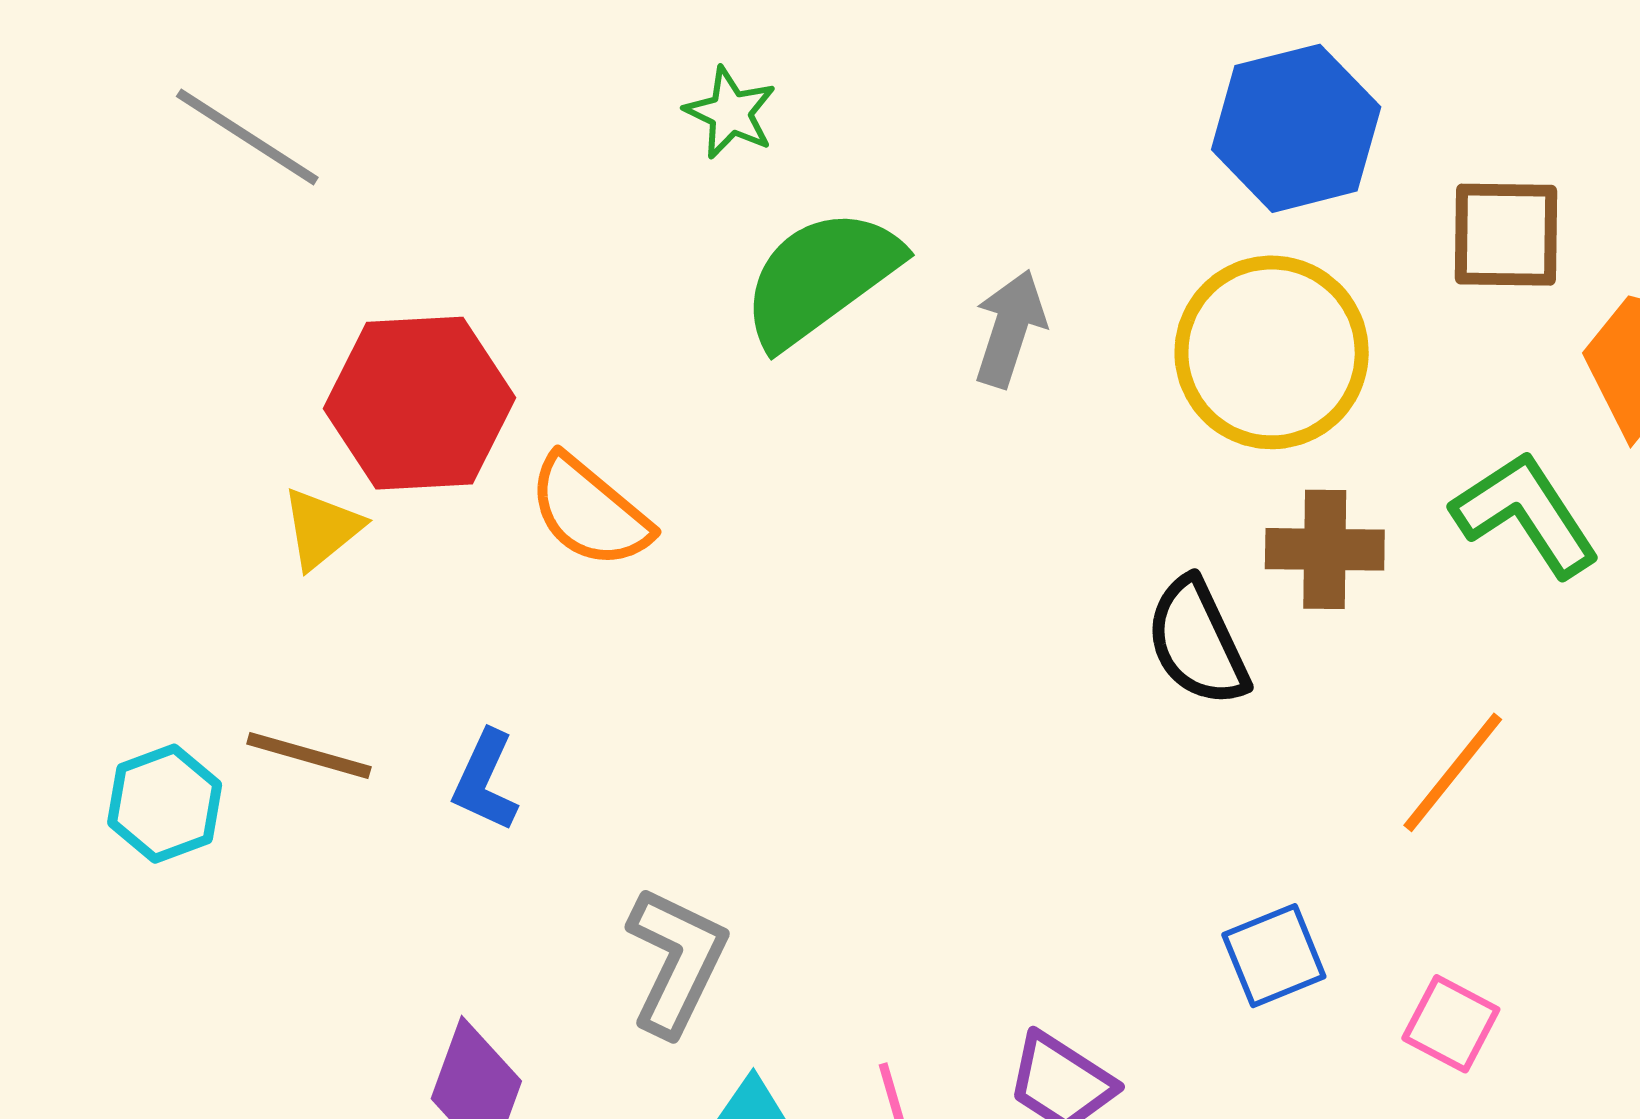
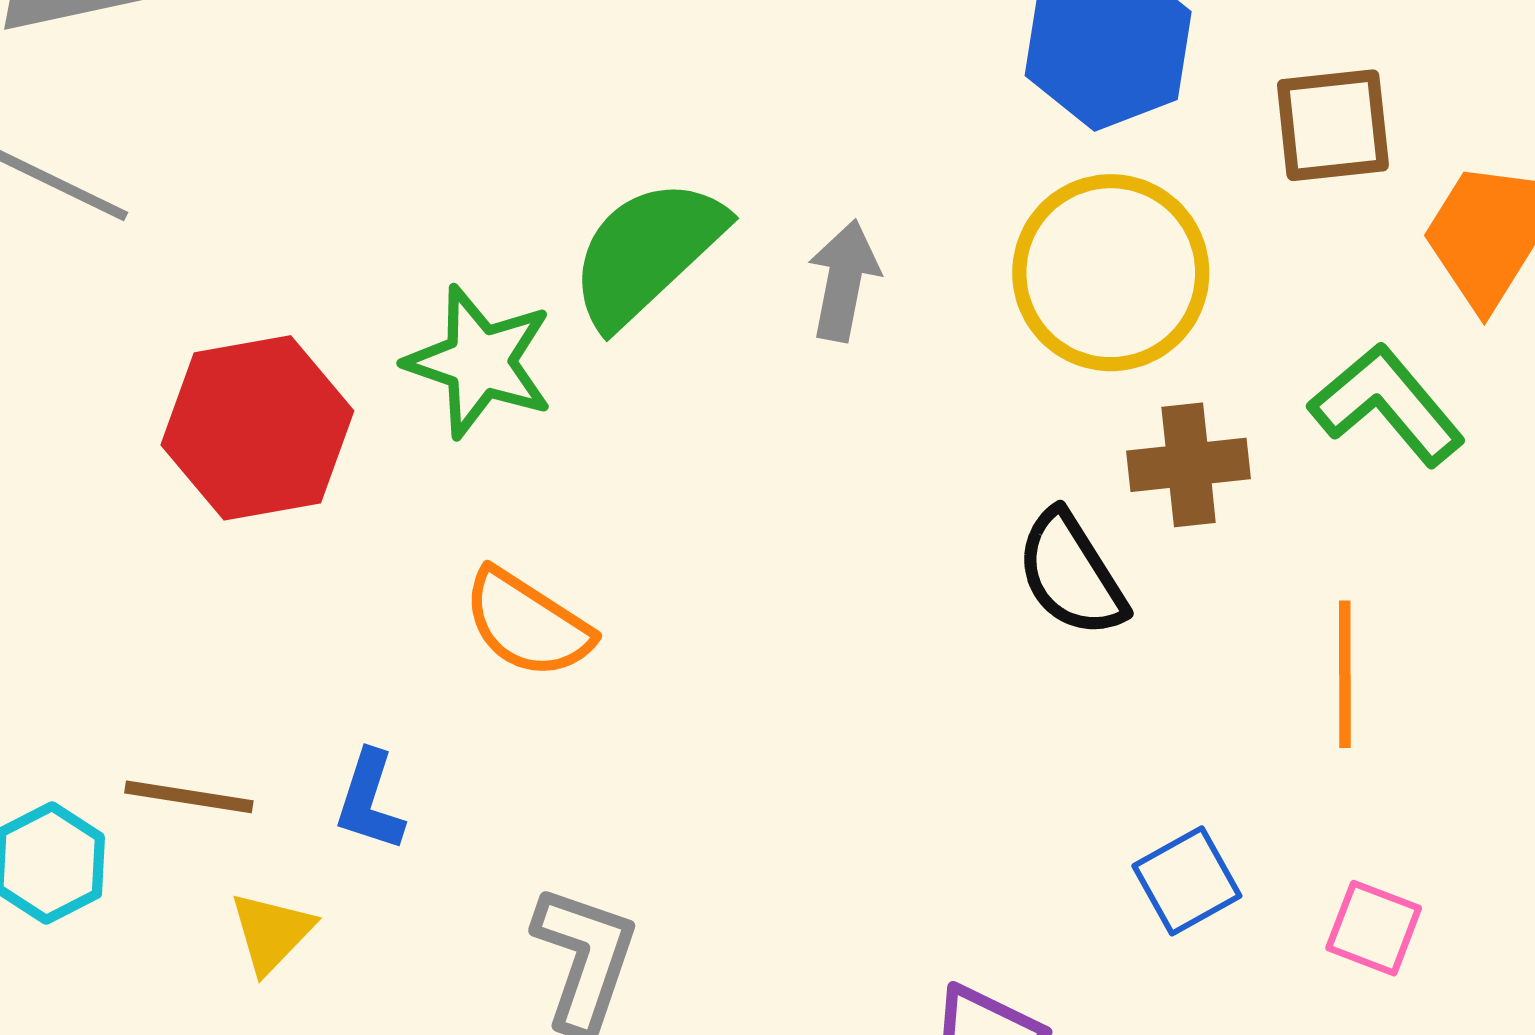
green star: (730, 113) -> (479, 362), moved, size x1.6
orange semicircle: (590, 512) -> (527, 624), moved
yellow triangle: (322, 528) -> (271, 932), moved
orange line: (1453, 772) -> (1345, 674), turned -32

